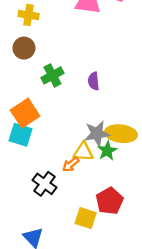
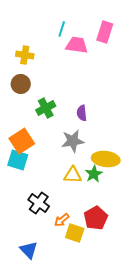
gray star: (97, 134) -> (73, 141), moved
orange arrow: (71, 164) -> (62, 220), moved

